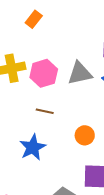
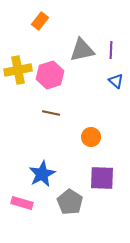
gray triangle: (80, 73) -> (82, 50), moved
blue star: (33, 147) -> (42, 174), moved

